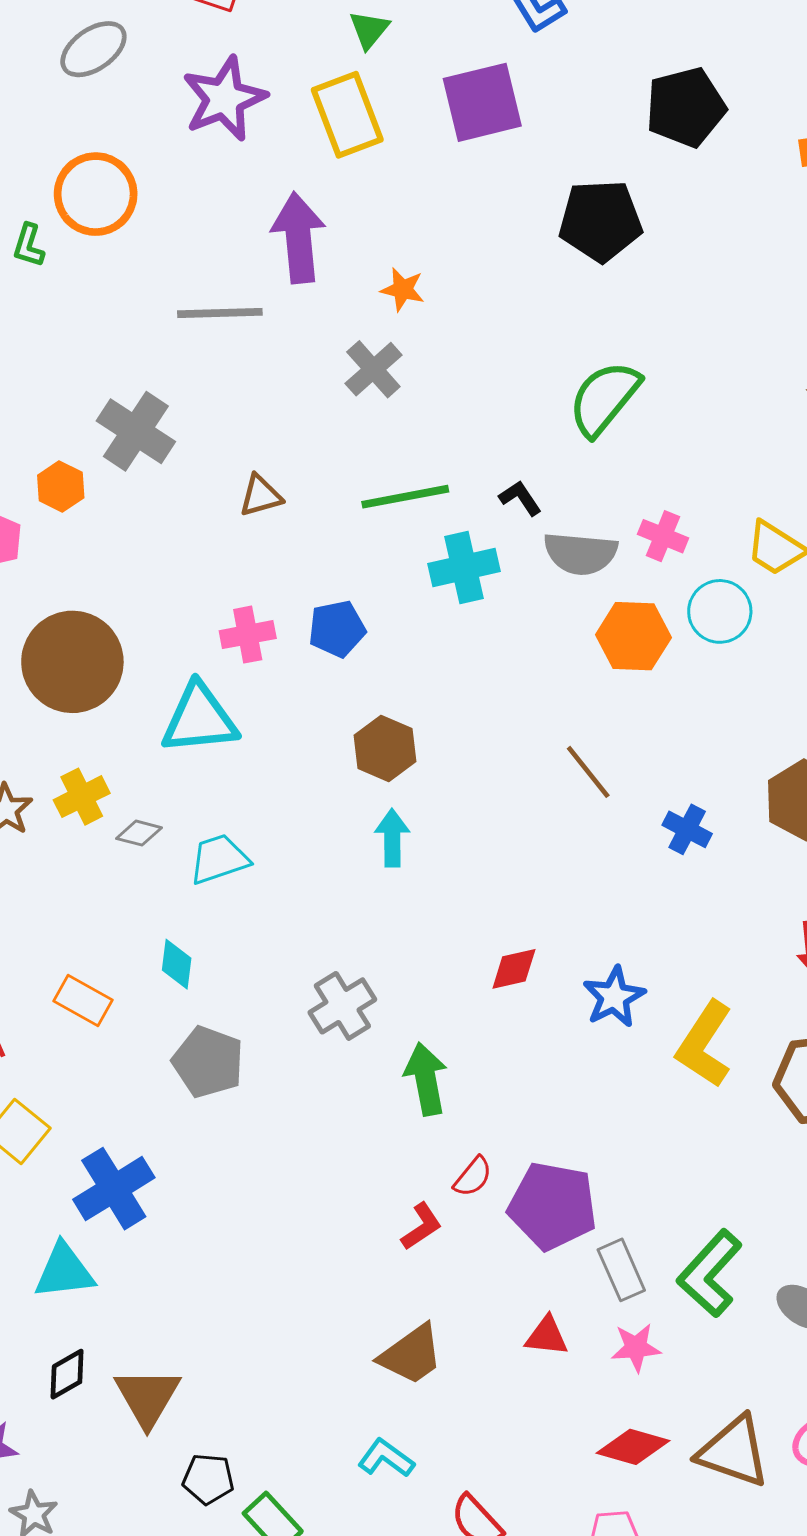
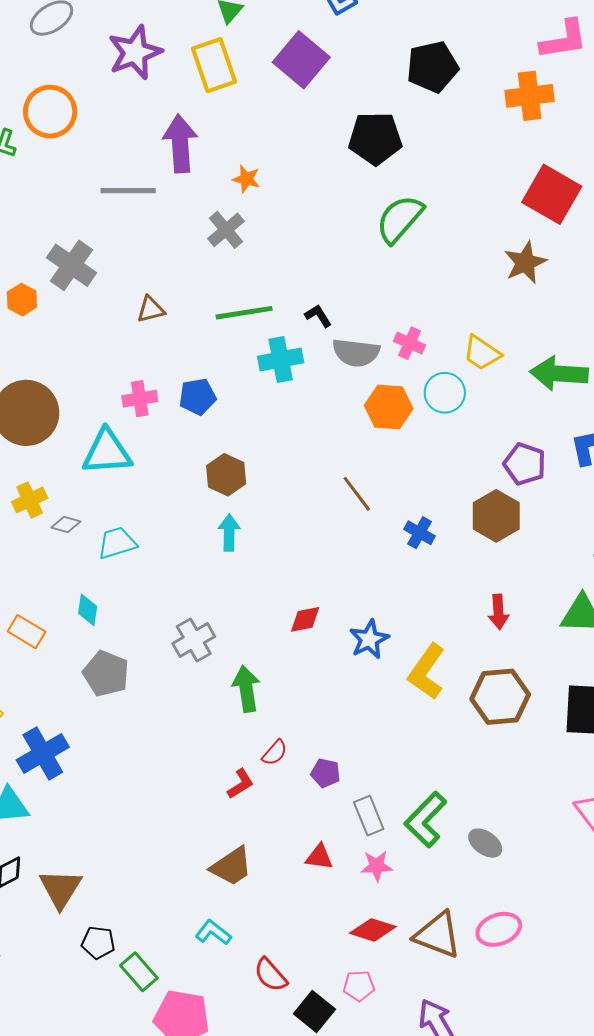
purple square: (482, 102) -> (301, 60), turned -38
green semicircle: (604, 398) -> (400, 219), moved
purple pentagon: (553, 1206) -> (326, 773), size x0.5

